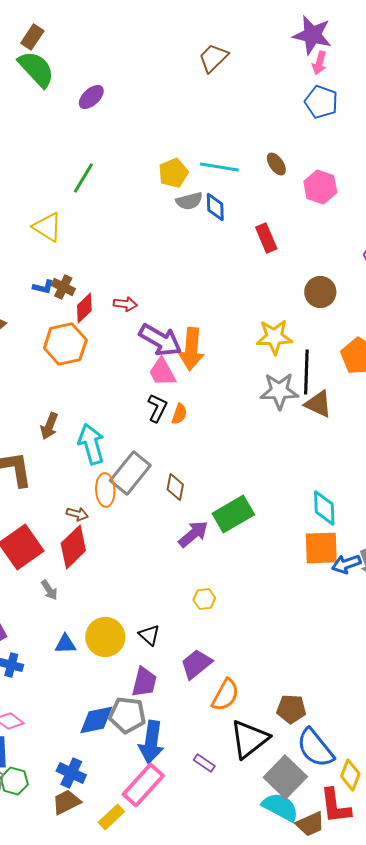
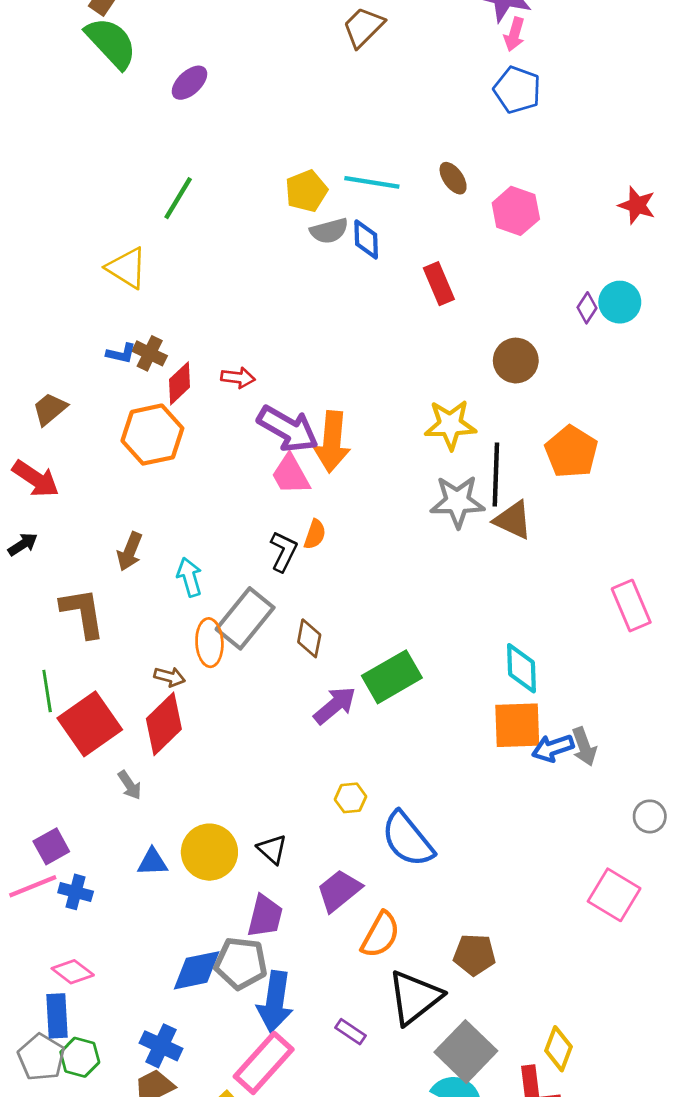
black L-shape: (157, 408) -> (284, 551), moved
cyan arrow: (91, 444) -> (189, 577), size x0.7
blue semicircle: (315, 748) -> (407, 839), moved

